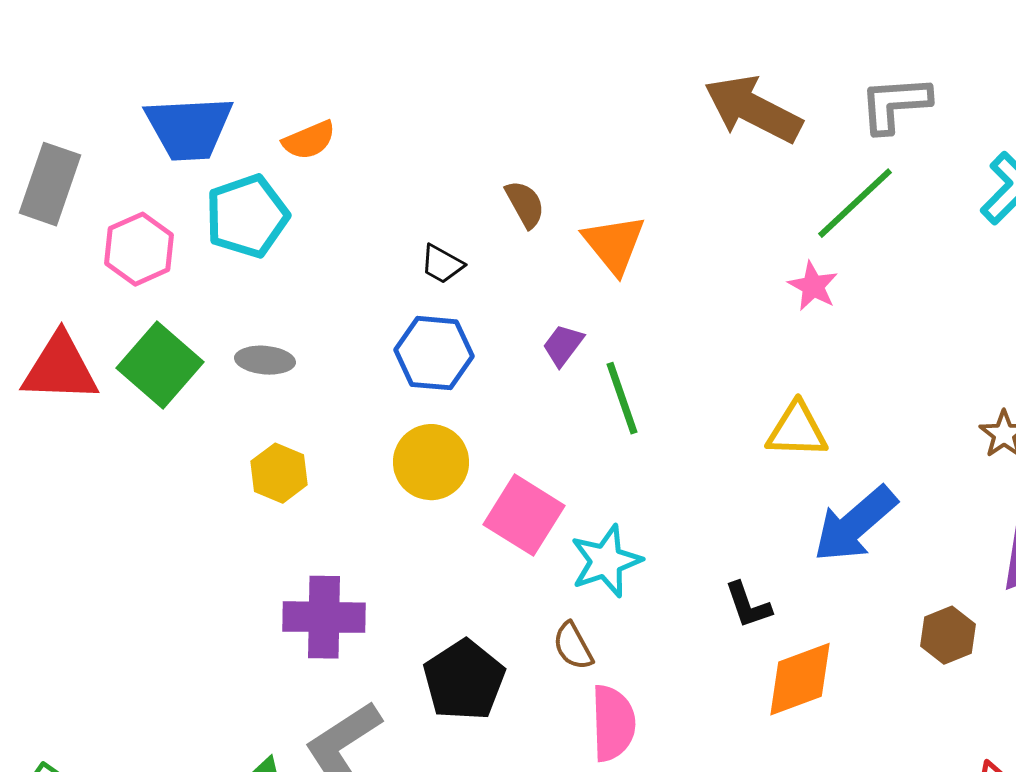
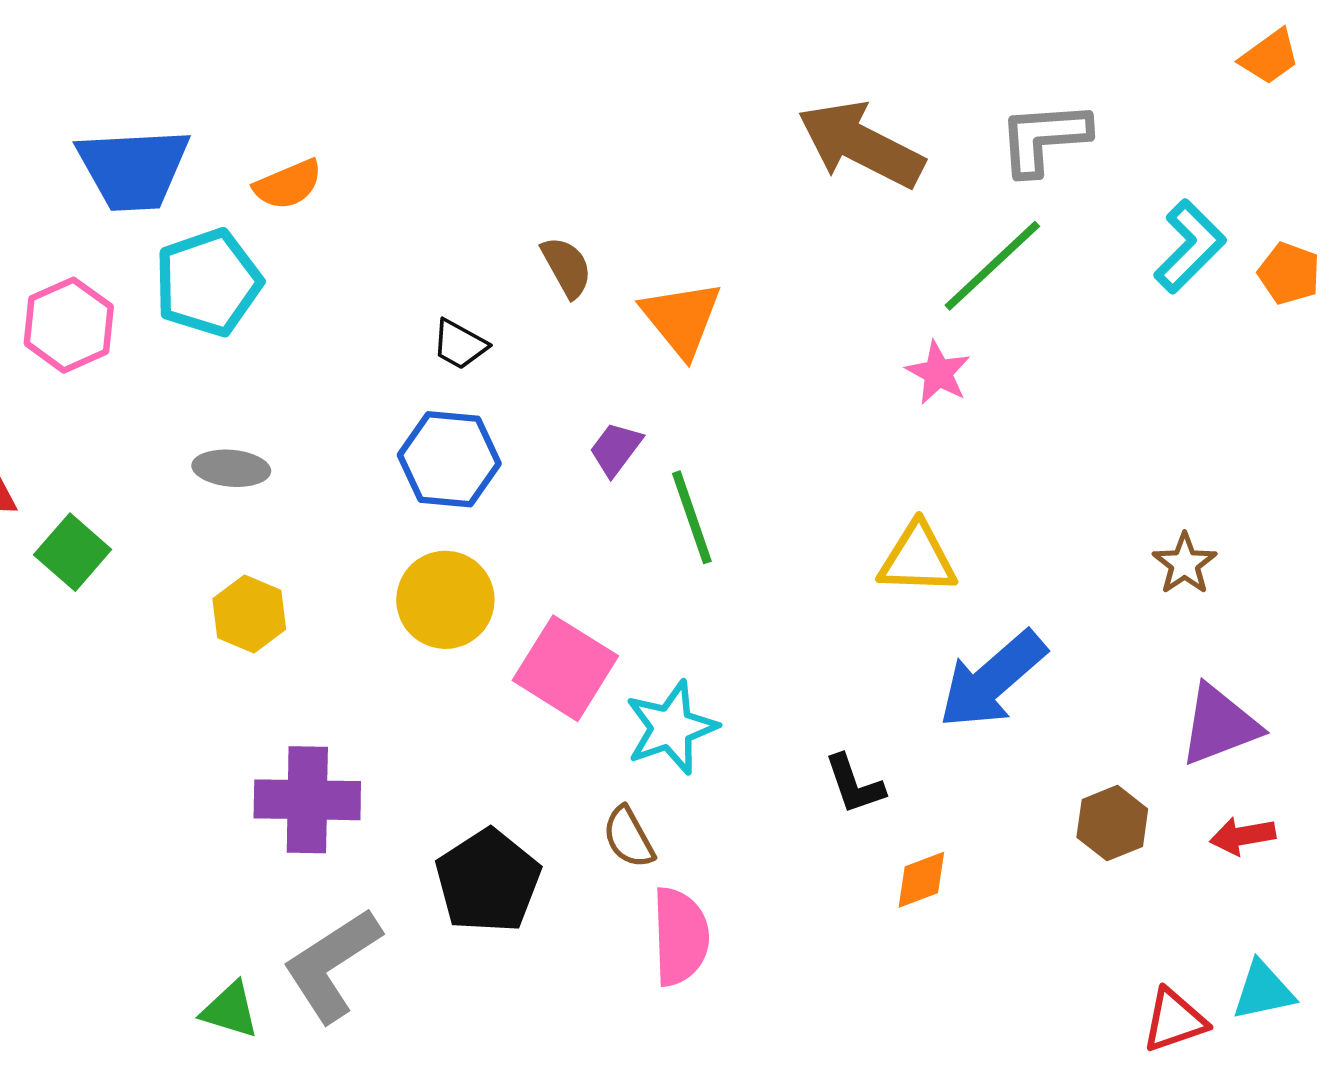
green square: (160, 365) -> (73, 552), moved, size x0.7
orange diamond: (800, 679) -> (921, 880), size x0.6

